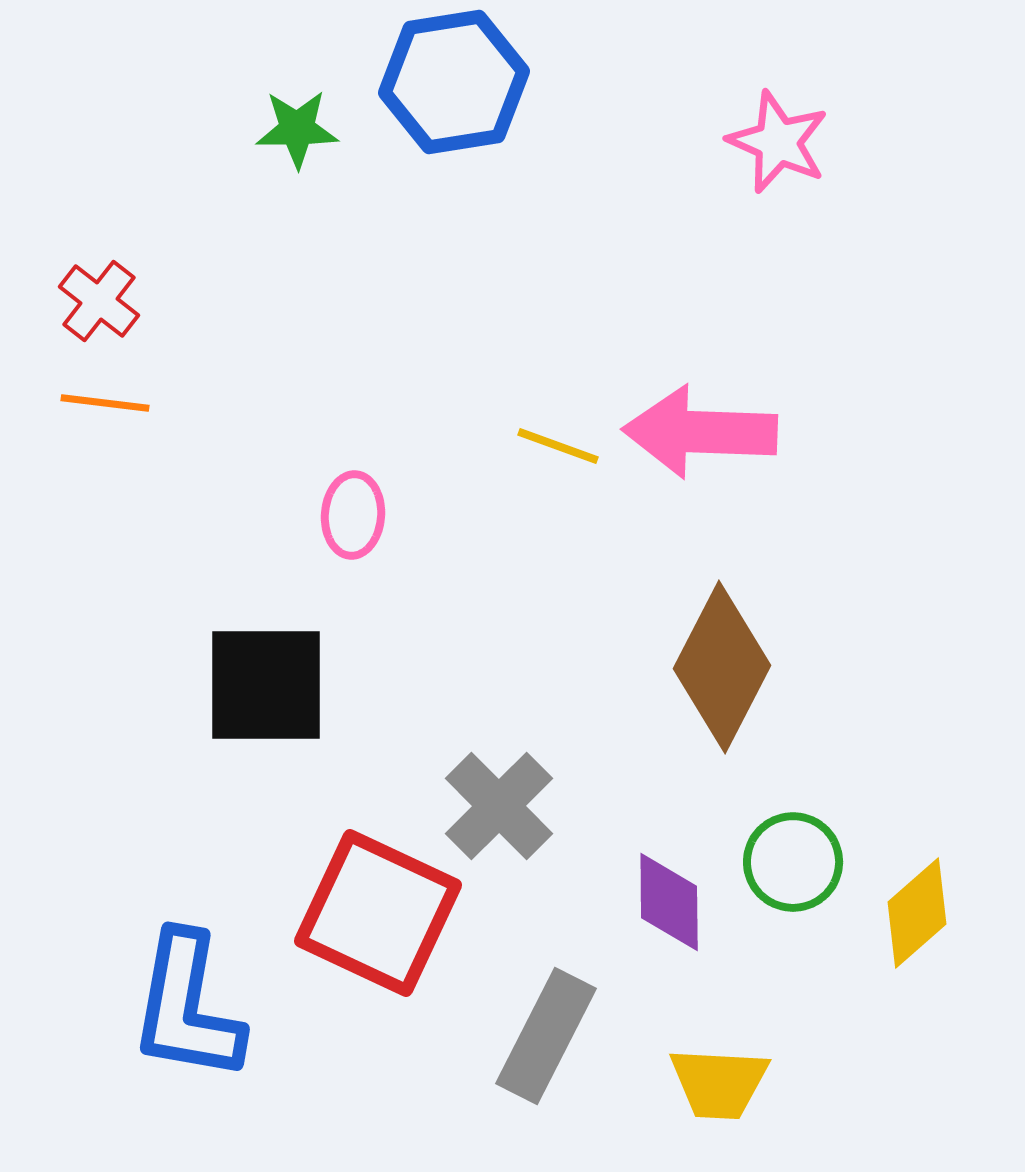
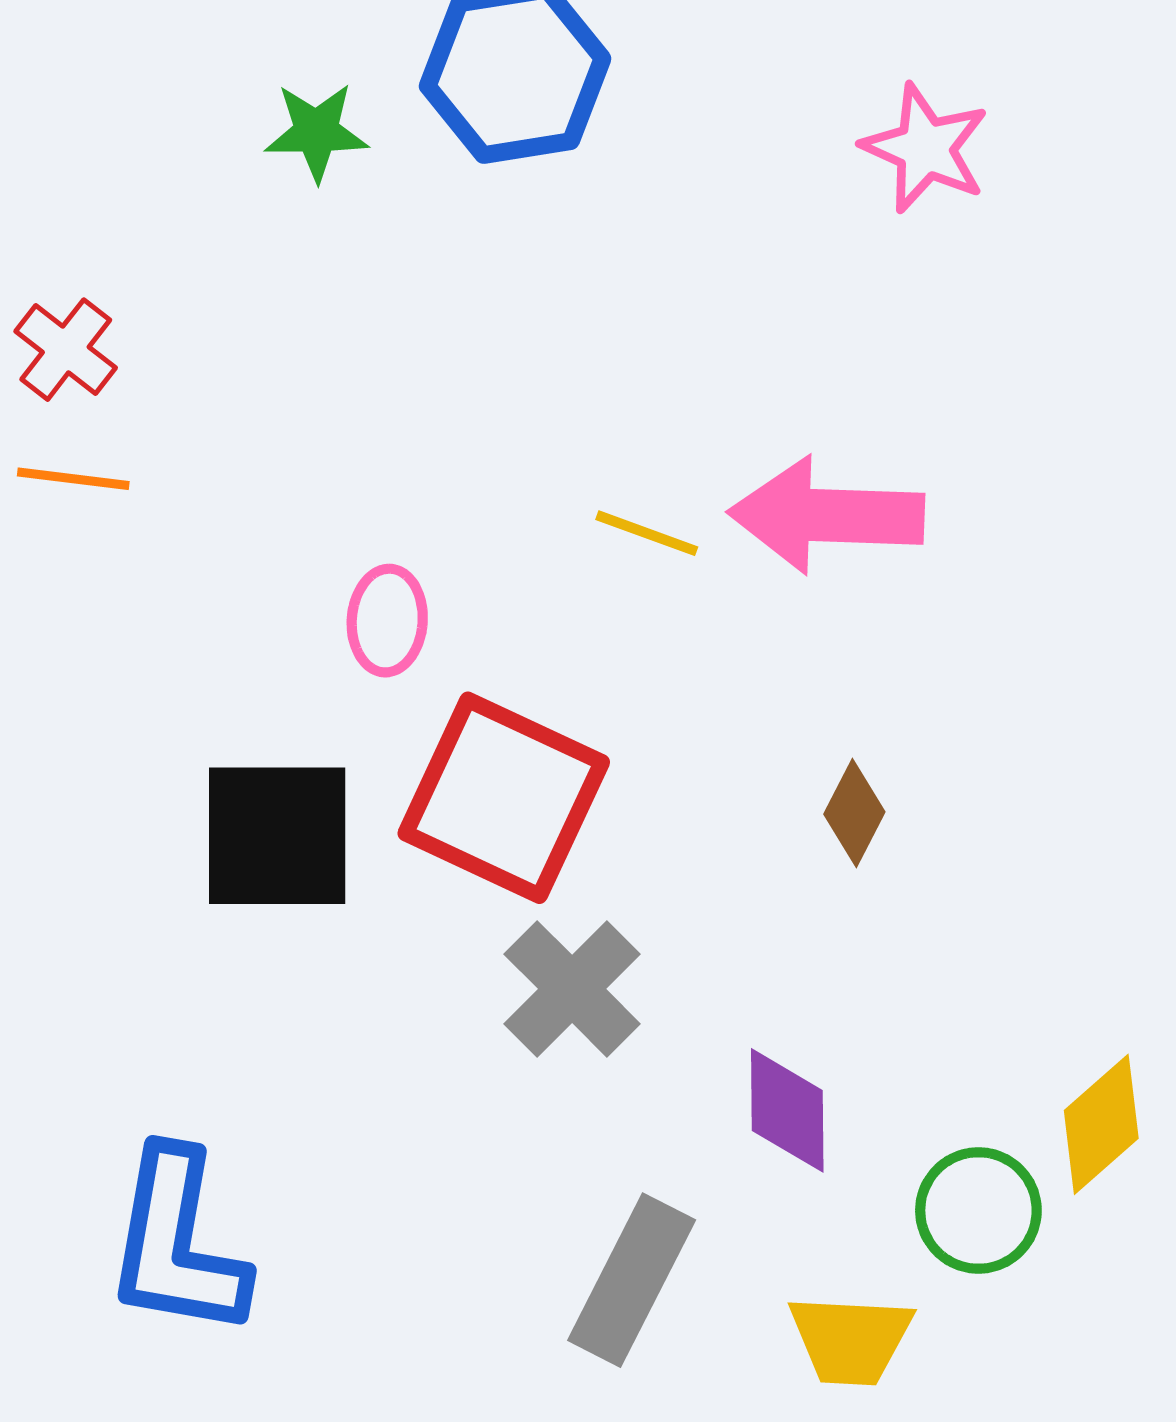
brown diamond: (722, 667) -> (854, 813), size x0.5
green circle: (793, 862) -> (978, 1210), moved
red square: (378, 913) -> (504, 798), moved

